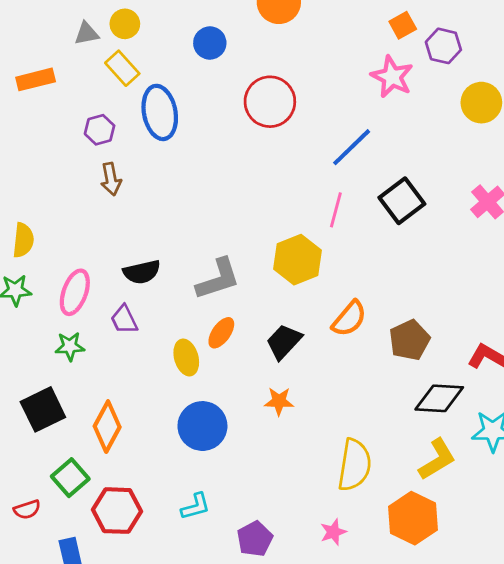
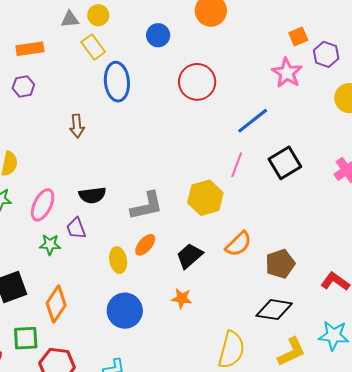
purple hexagon: (100, 130) -> (23, 86), moved
green star: (70, 346) -> (50, 245), moved
black diamond: (439, 398) -> (274, 310), moved
green square: (70, 478) -> (26, 338), turned 32

